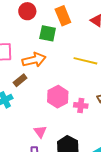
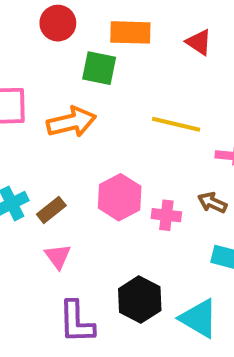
orange rectangle: (63, 16) -> (130, 32), turned -66
brown rectangle: (20, 80) -> (51, 210), moved
pink triangle: (40, 132) -> (58, 256), moved

